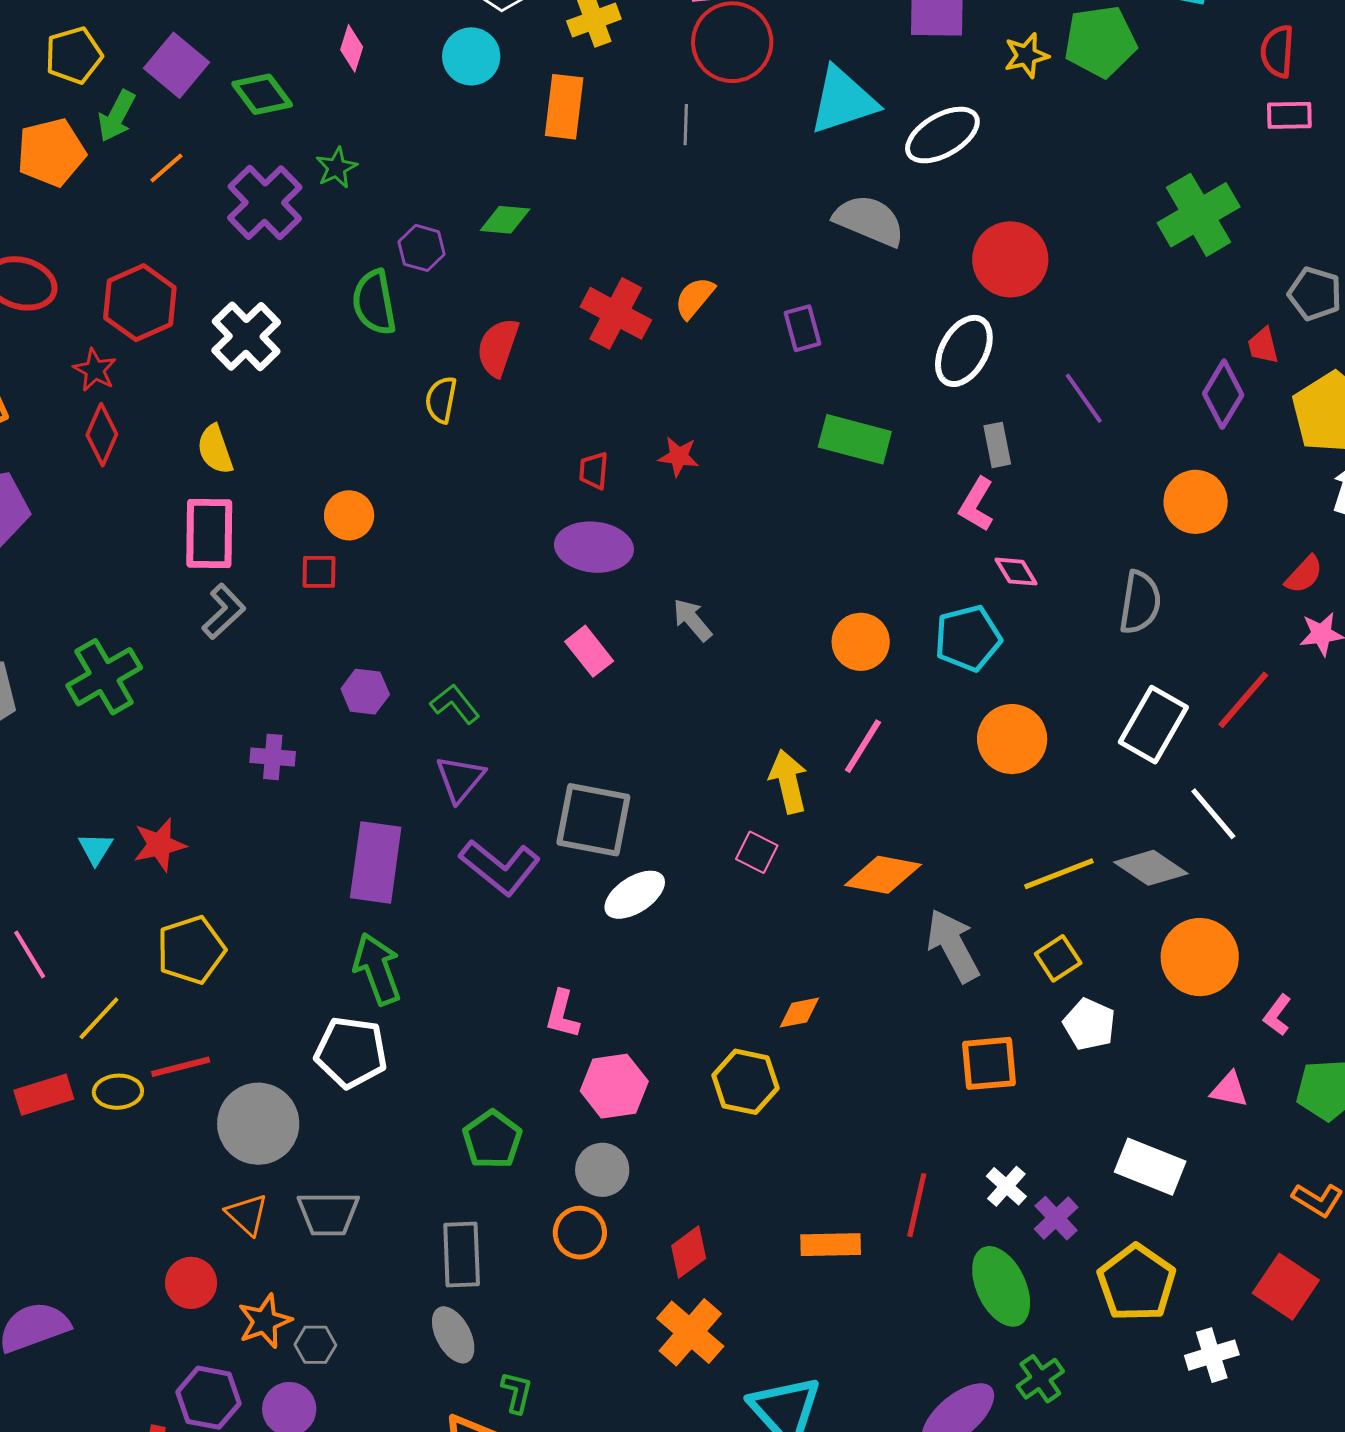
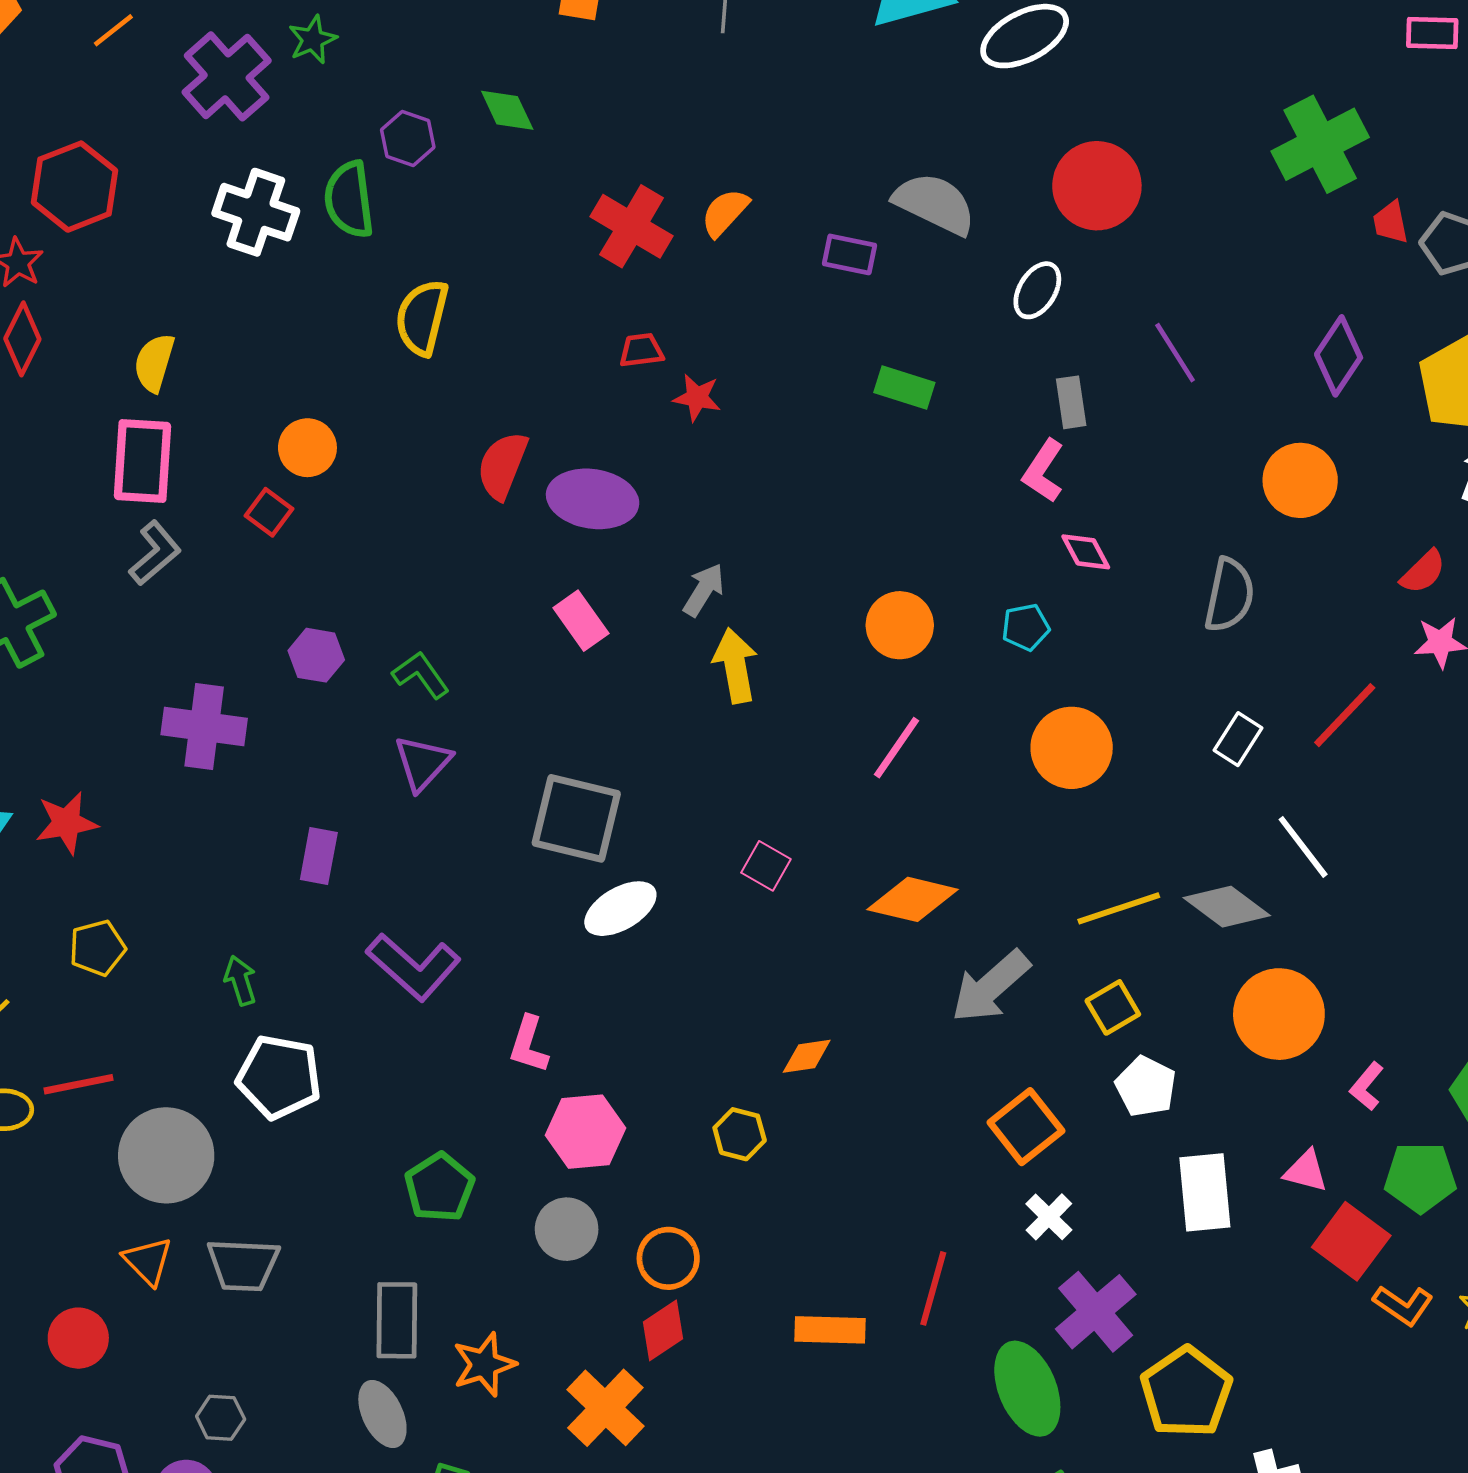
green diamond: (505, 220) -> (507, 110), turned 57
gray semicircle: (869, 220) -> (935, 204), moved
purple rectangle: (802, 328) -> (850, 254), turned -66
white cross: (246, 336) -> (256, 212), moved, turned -30
red trapezoid: (1263, 346) -> (1391, 222), moved
red semicircle: (498, 347) -> (502, 465), moved
white ellipse: (964, 351) -> (1037, 290), size x0.7
yellow semicircle: (441, 400) -> (422, 317), size x1.4
green rectangle: (855, 439) -> (904, 388), size x0.7
yellow semicircle: (215, 449) -> (154, 363), turned 33
red trapezoid: (594, 471) -> (641, 350), moved, turned 75
red square: (319, 572) -> (269, 512), turned 33
gray arrow: (692, 620) -> (704, 590), turned 69
cyan pentagon: (968, 638) -> (1026, 627), size x0.6
white rectangle: (1153, 725) -> (1238, 739), size x0.6
purple cross: (273, 757) -> (204, 726), size x1.6
yellow arrow: (788, 781) -> (735, 666), moved
purple rectangle: (376, 862) -> (319, 856), size x0.6
purple L-shape: (500, 867) -> (413, 967), moved
gray arrow: (953, 946) -> (991, 987), turned -106
yellow pentagon: (191, 950) -> (97, 948), size x0.7
green arrow: (377, 969) -> (240, 981), moved, size x0.6
orange square: (989, 1063) -> (1026, 1127), turned -36
yellow hexagon: (746, 1082) -> (740, 1134), size x0.7
white rectangle: (1150, 1167) -> (1205, 1192), moved, turned 60
white cross: (1006, 1186) -> (1049, 1217), moved
purple cross: (1056, 1218) -> (1096, 1312), size x1.5
orange circle: (580, 1233) -> (668, 1258), moved
red square: (1286, 1287) -> (1351, 1241), moved
orange star: (265, 1321) -> (484, 1364), moved
orange cross: (690, 1332) -> (605, 1408), moved

